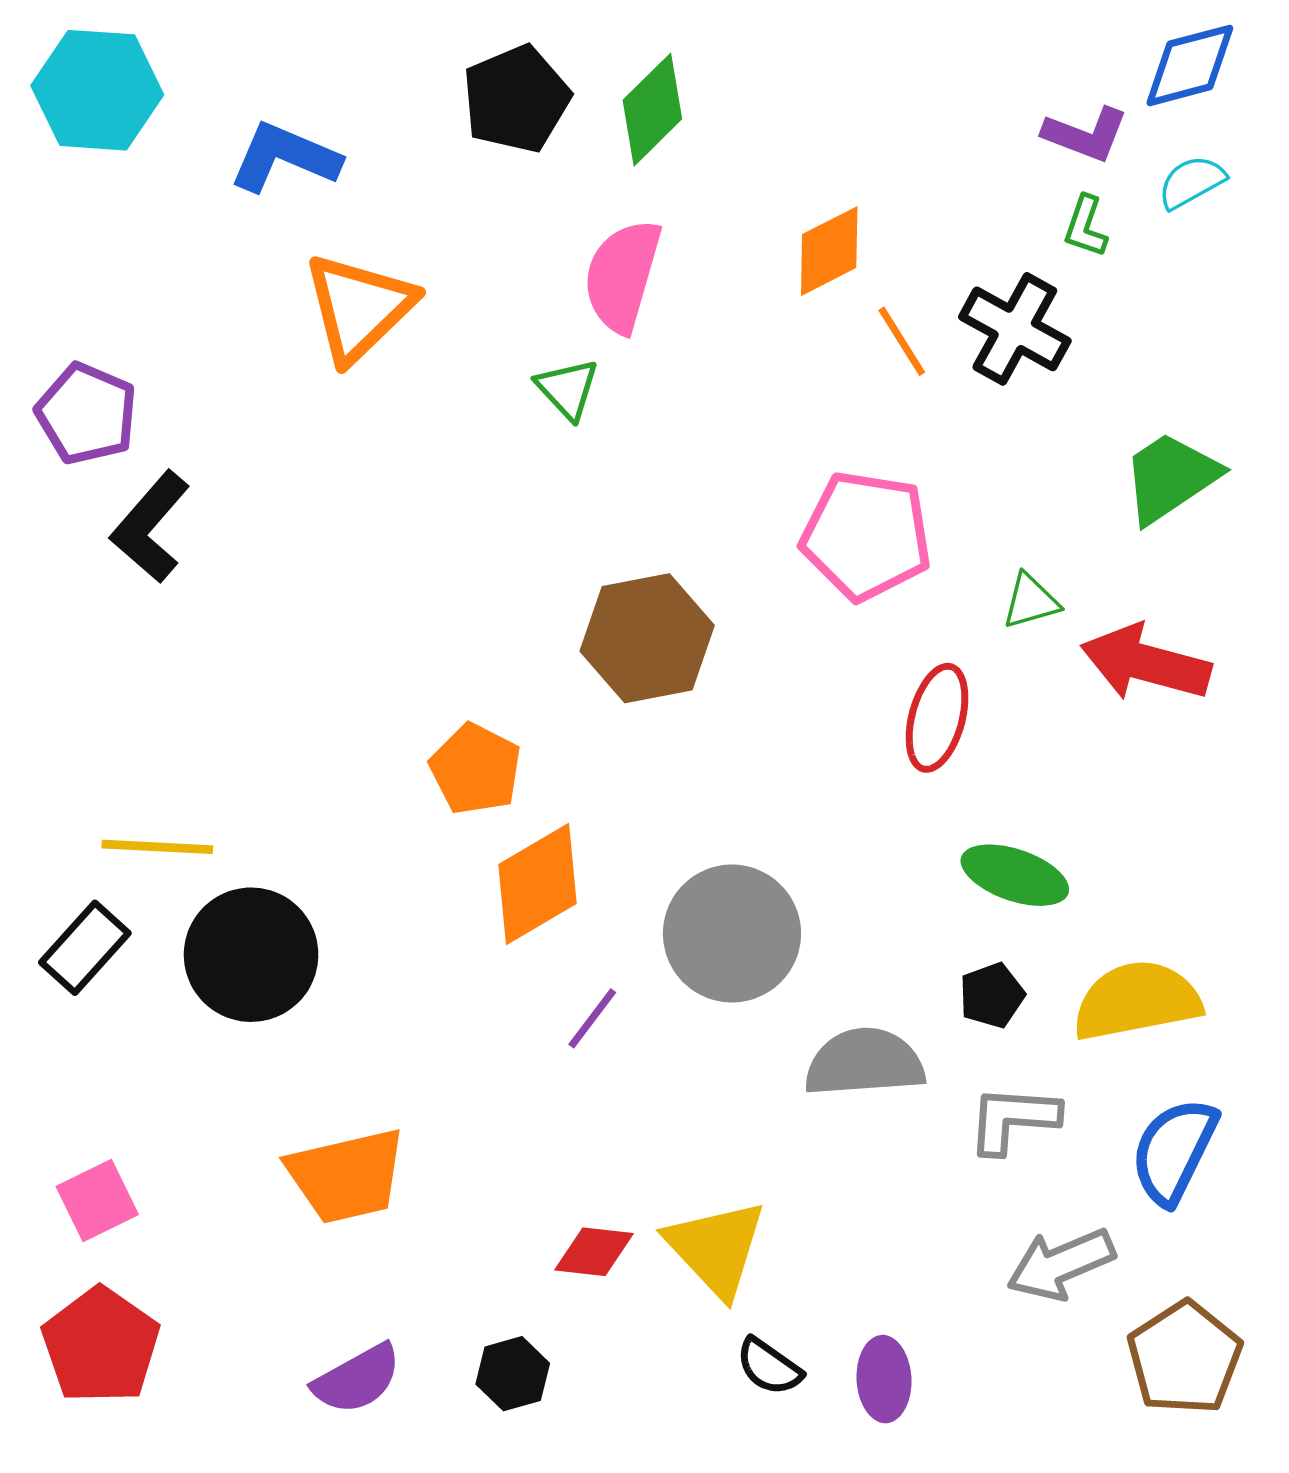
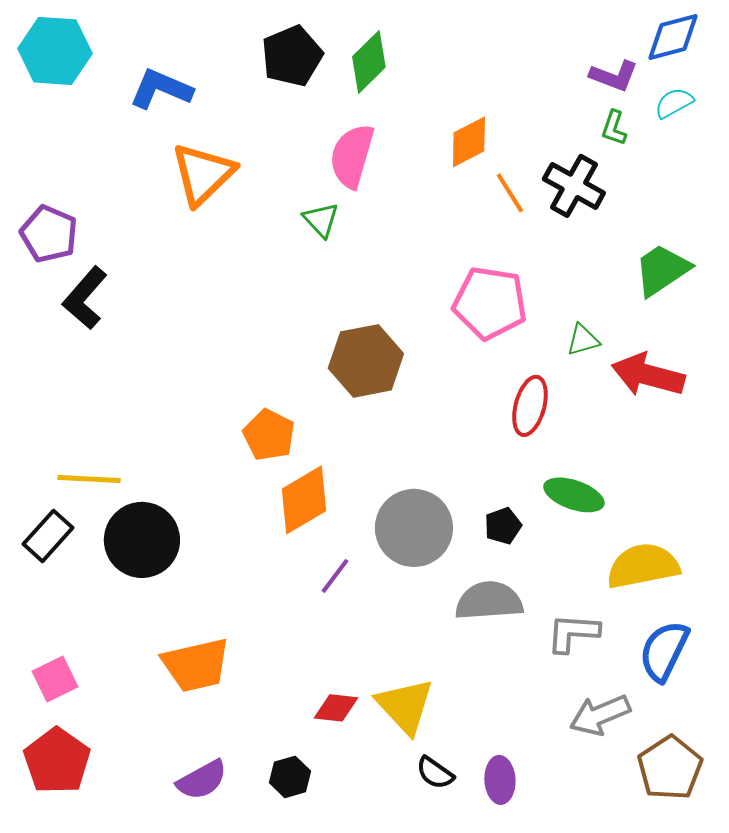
black pentagon: (992, 995) -> (503, 526), moved

